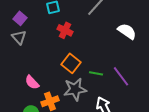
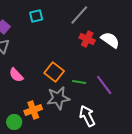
red cross: (65, 30) -> (87, 39), moved
pink semicircle: (32, 82) -> (16, 75), moved

